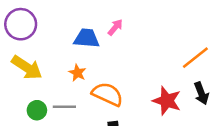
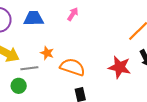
blue trapezoid: (87, 38) -> (34, 18), moved
gray line: (64, 107) -> (29, 68), moved

